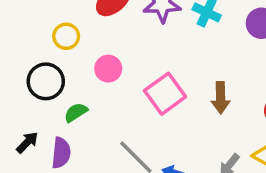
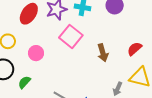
pink square: (165, 94) -> (71, 36), moved

